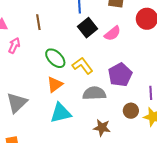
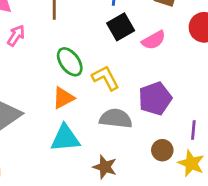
brown star: (102, 128) -> (105, 167), moved

